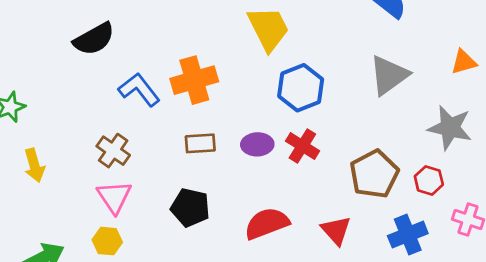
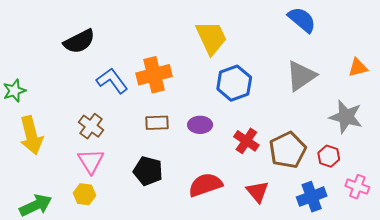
red cross: (302, 146) -> (246, 141), moved
yellow arrow: (34, 165) -> (31, 135), size x1.5

